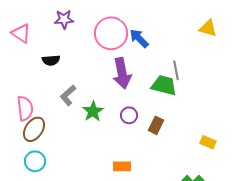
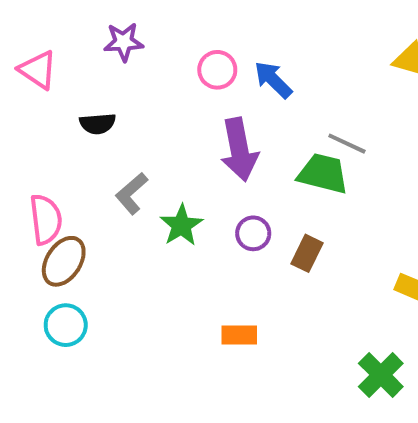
pink circle: (111, 33) -> (217, 70), size x0.6
gray line: (176, 70) -> (347, 144), turned -54

